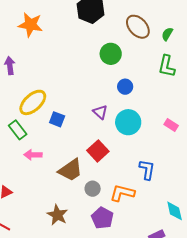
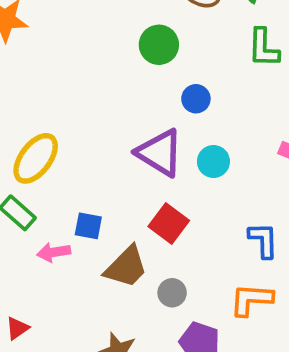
purple triangle: (100, 112) -> (160, 153), size x1.8
blue square: (57, 119) -> (88, 226), moved
cyan circle: (128, 122) -> (213, 161), size x0.7
orange L-shape: (122, 193) -> (251, 300), moved

